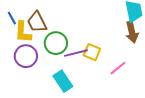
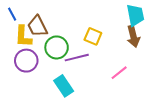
blue line: (12, 18) -> (12, 14), moved
yellow square: (92, 52) -> (93, 36), moved

